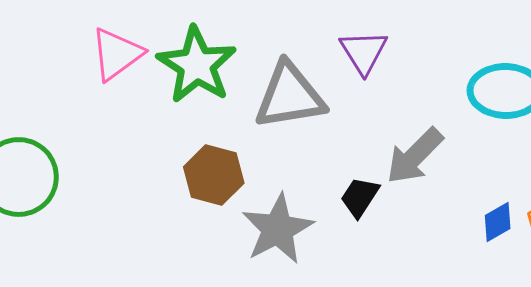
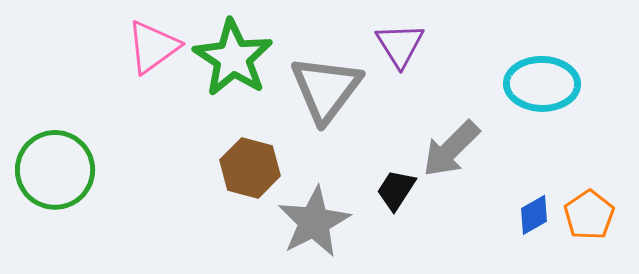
gray triangle: (290, 96) -> (326, 89), turned -44

